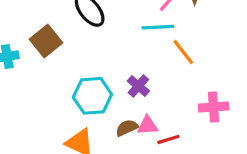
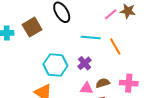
cyan line: (158, 27) -> (91, 38), moved
brown semicircle: (127, 128) -> (103, 83), moved

